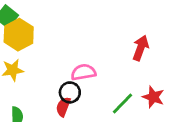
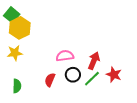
red arrow: (141, 48) -> (94, 61), moved
black circle: (70, 92) -> (73, 75), moved

